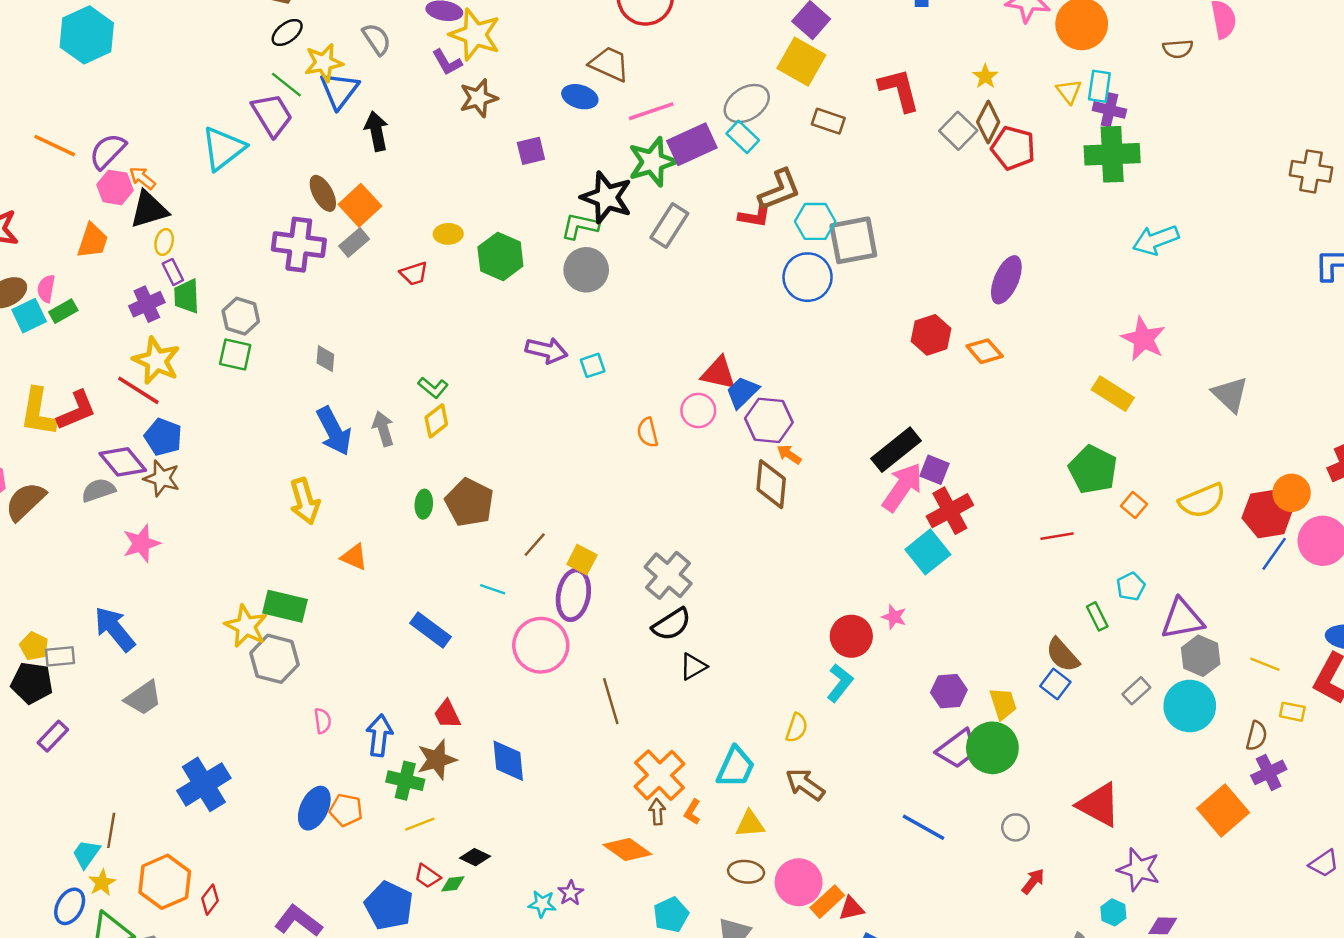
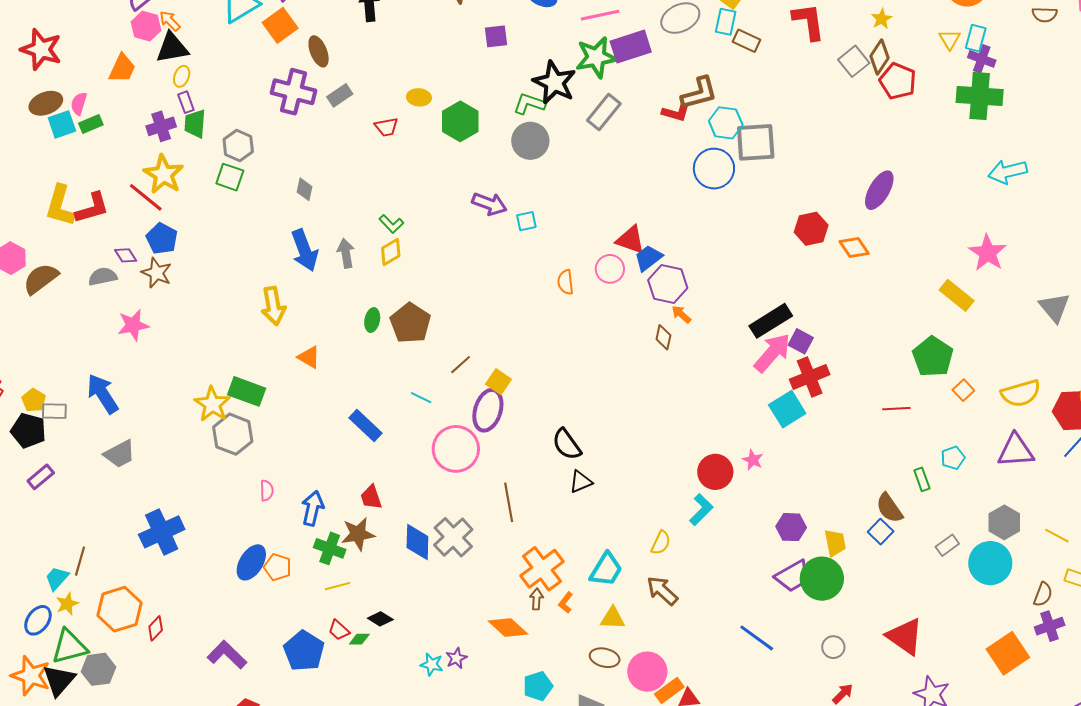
cyan rectangle: (743, 137) -> (726, 22), moved, turned 52
orange square: (360, 205) -> (280, 25), moved
purple diamond: (123, 462) -> (126, 255), size x0.6
brown diamond: (771, 484) -> (663, 337), size x0.6
gray cross: (668, 575) -> (453, 537), moved
purple triangle: (1182, 619) -> (1016, 451), moved
black semicircle: (672, 624) -> (567, 444), turned 80

